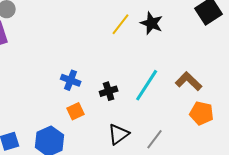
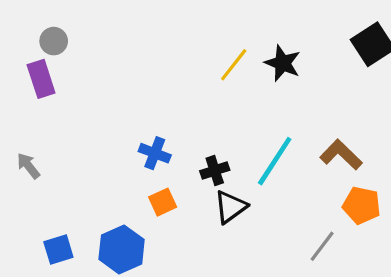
black triangle: (119, 134) -> (231, 207), moved
gray line: (155, 139) -> (322, 246), moved

